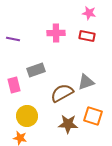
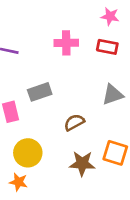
gray triangle: (86, 82) -> (113, 95), moved
brown semicircle: (62, 93) -> (74, 122), size x0.7

